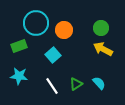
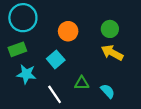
cyan circle: (36, 23) -> (23, 18), moved
cyan star: (19, 76) -> (26, 74), moved
green triangle: (76, 84) -> (82, 83), moved, turned 32

